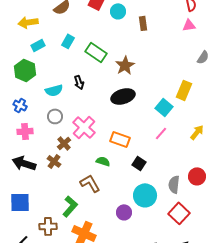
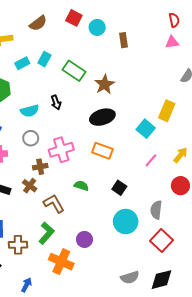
cyan rectangle: (38, 45) -> (22, 63), moved
pink cross: (84, 127) -> (61, 150), turned 30
pink line: (161, 133) -> (151, 160), moved
orange rectangle: (120, 139) -> (102, 151), moved
brown cross: (64, 143) -> (40, 167), turned 32
red circle: (197, 176) -> (180, 186), moved
brown L-shape: (90, 183) -> (54, 204), moved
purple circle: (124, 212) -> (84, 239), moved
brown cross: (48, 226) -> (18, 245), moved

